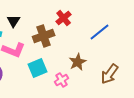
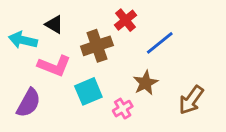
black triangle: (14, 21) -> (54, 24), turned -32
blue line: (100, 32) -> (160, 43), moved

